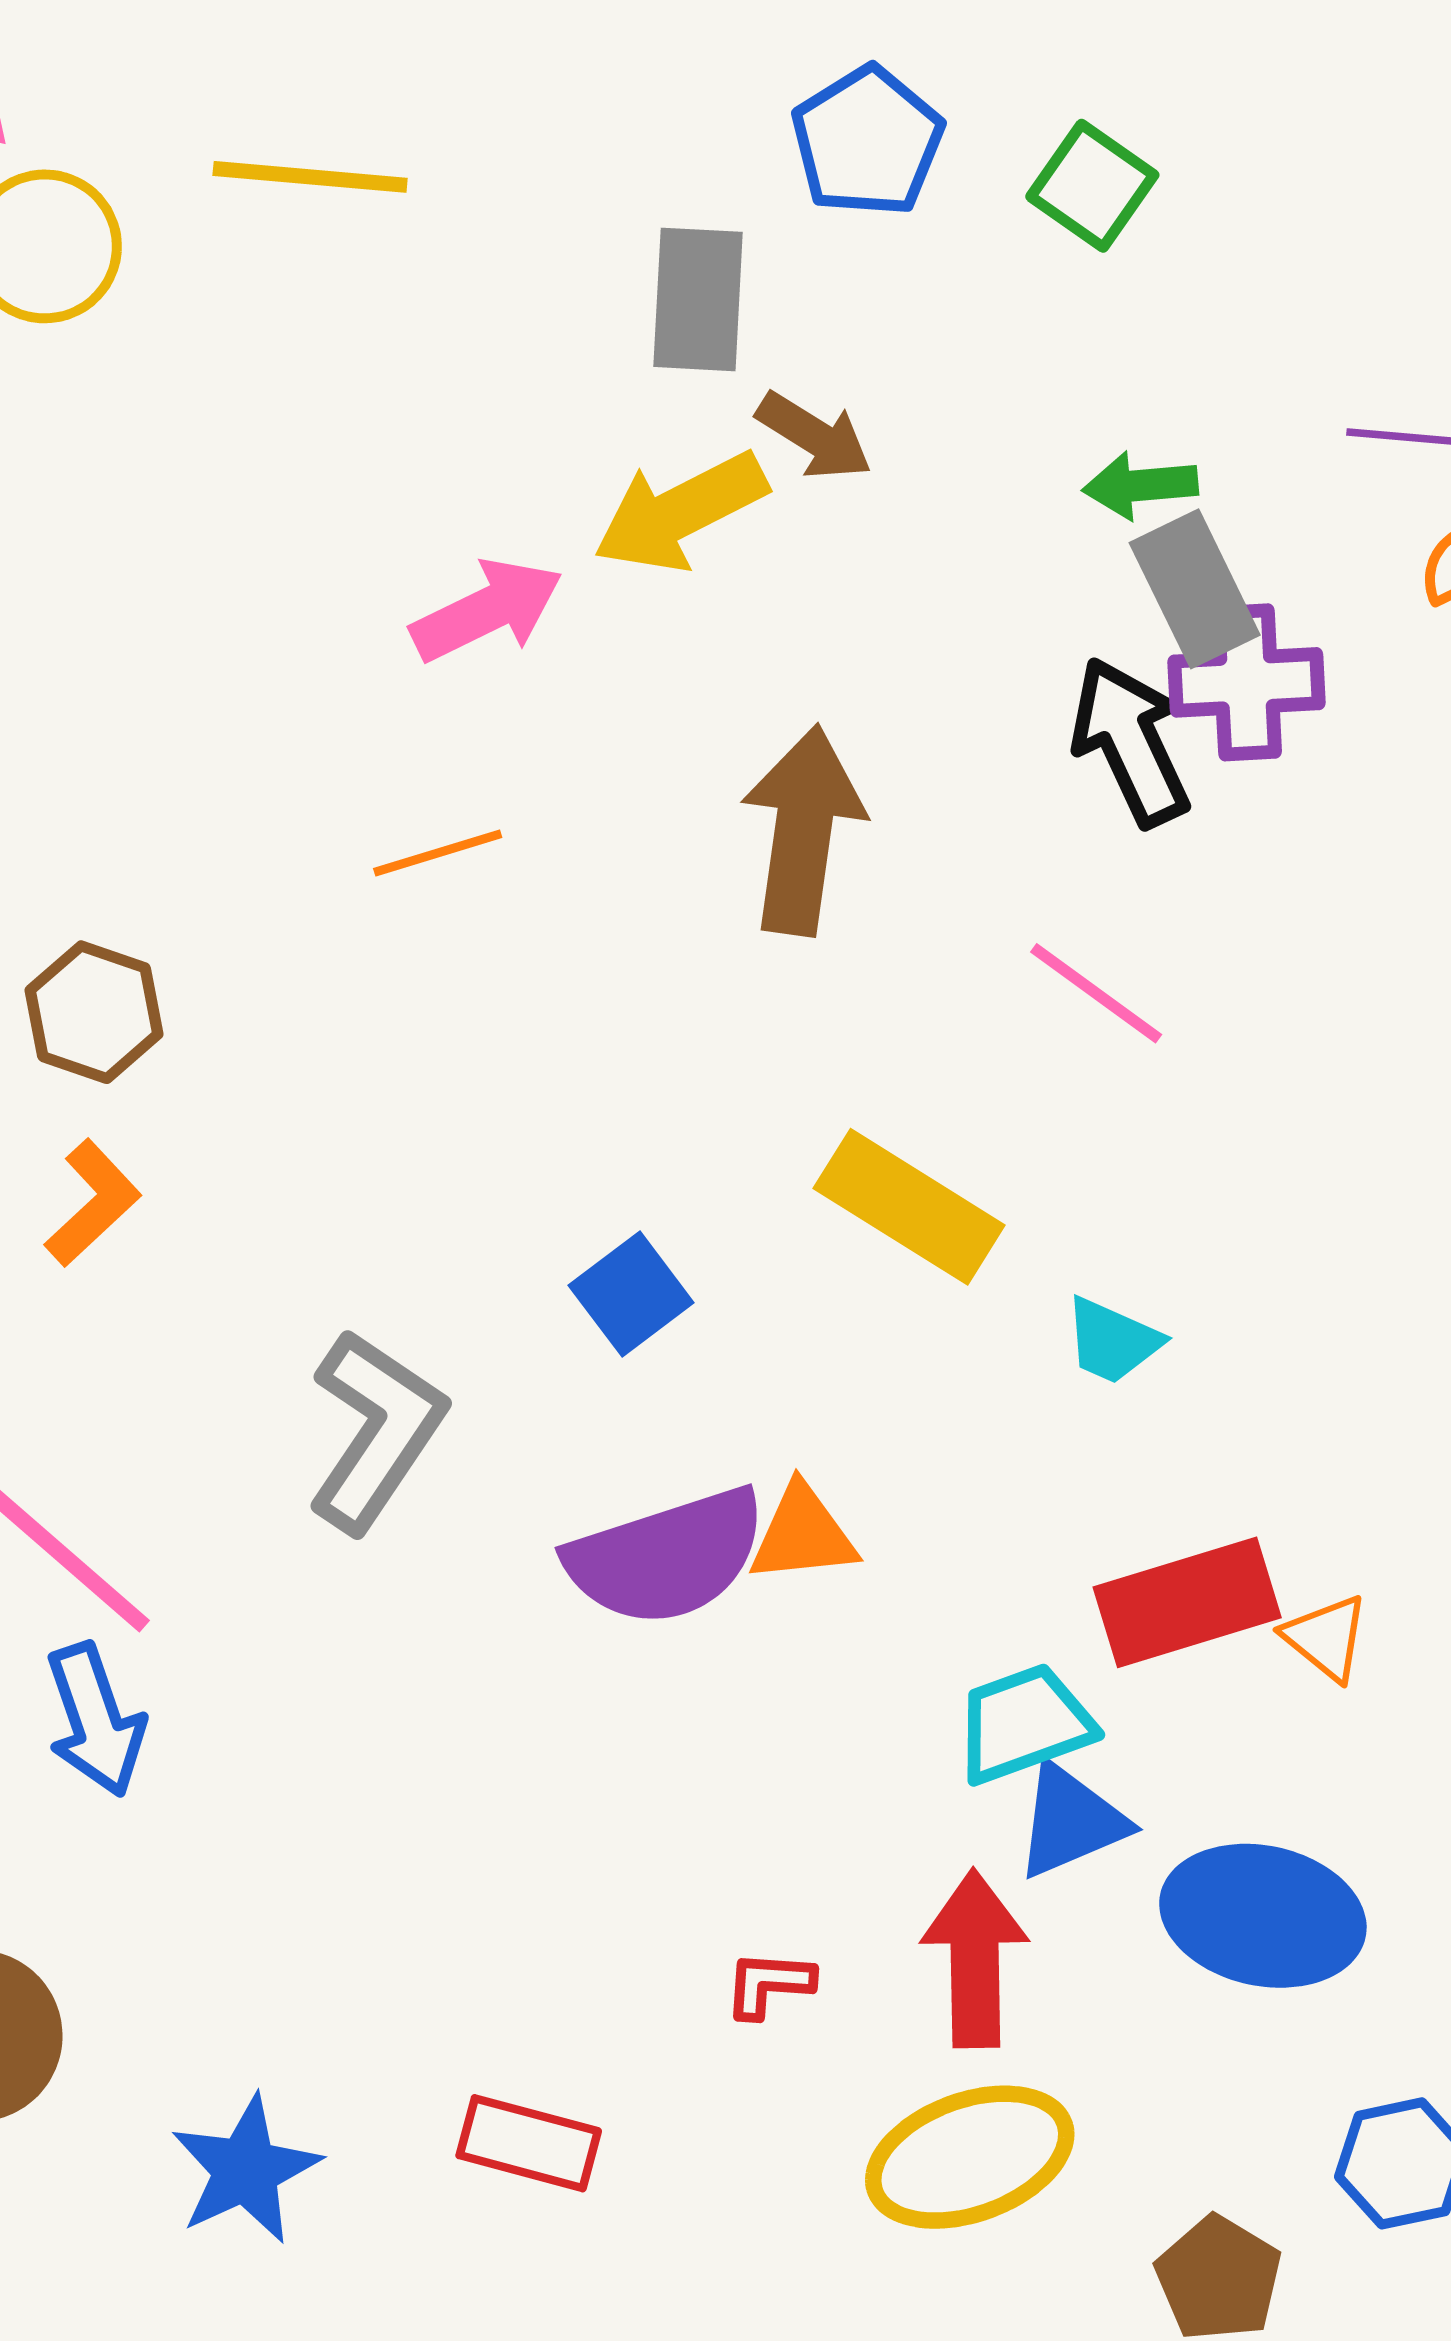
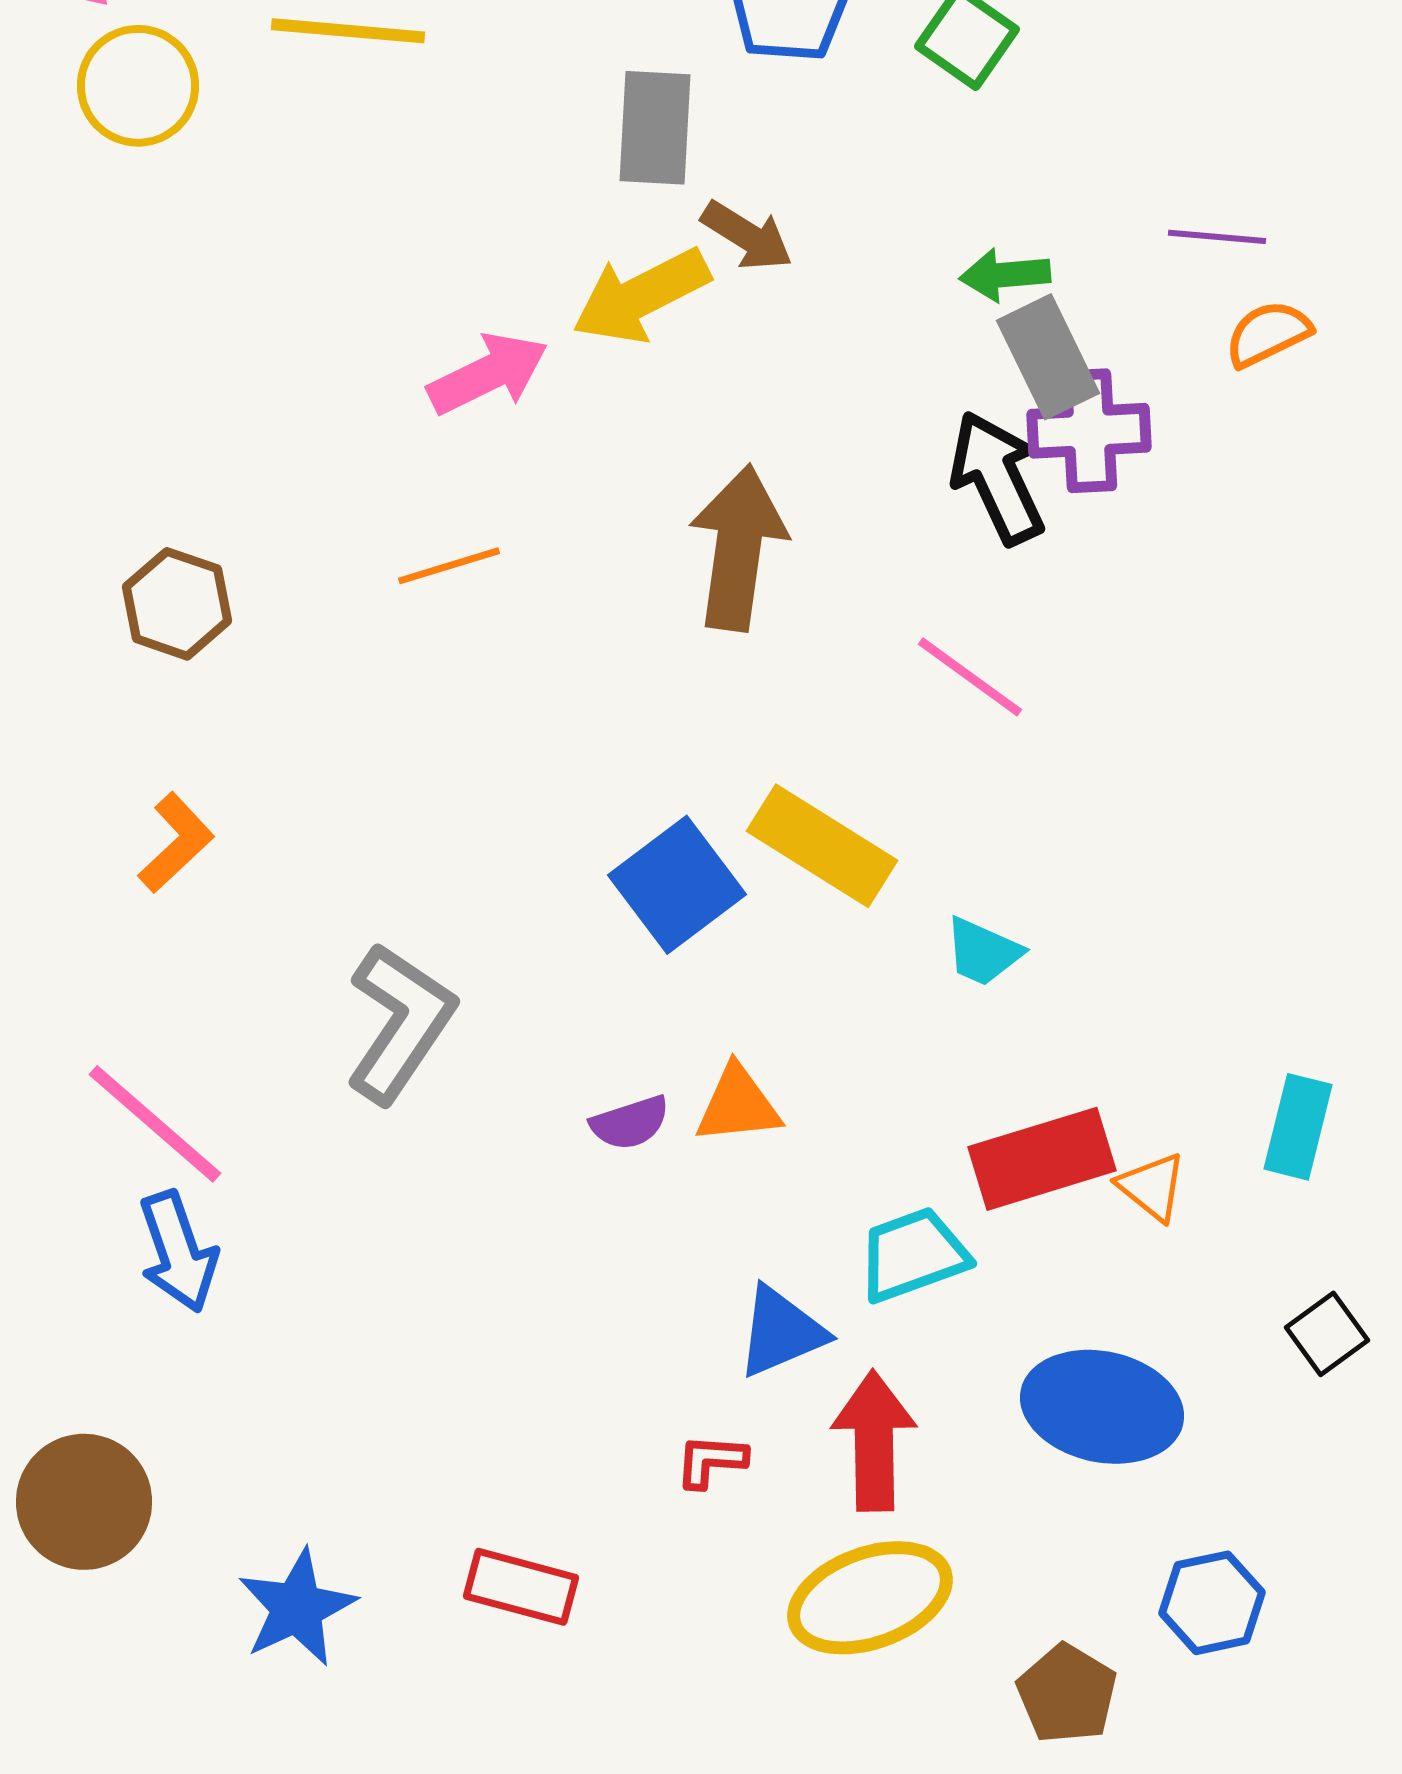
brown hexagon: (94, 1012) -> (177, 604), moved
blue square: (631, 1294) -> (677, 885), moved, size x1.4
purple semicircle: (666, 1557) -> (630, 1123), size x0.5
blue triangle: (1071, 1821) -> (781, 1332), moved

